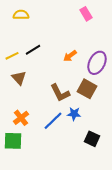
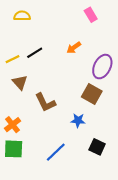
orange arrow: (70, 56) -> (74, 48), moved
brown L-shape: (60, 93) -> (45, 102), moved
orange cross: (21, 118) -> (13, 125), moved
blue line: (53, 121) -> (56, 152), moved

